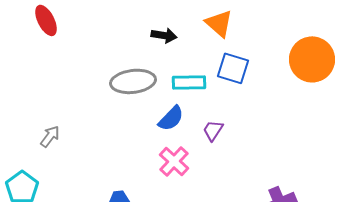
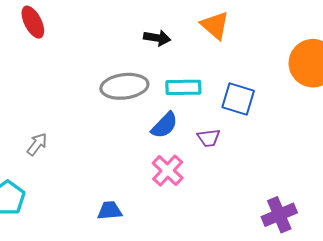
blue square: (233, 68) -> (238, 99), moved
purple trapezoid: (213, 130) -> (209, 138), turned -130

